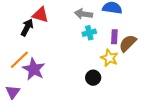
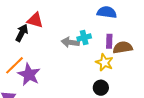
gray arrow: (83, 14) -> (70, 42), moved
brown semicircle: (128, 43) -> (123, 47), turned 36
black circle: (93, 78) -> (101, 88), moved

